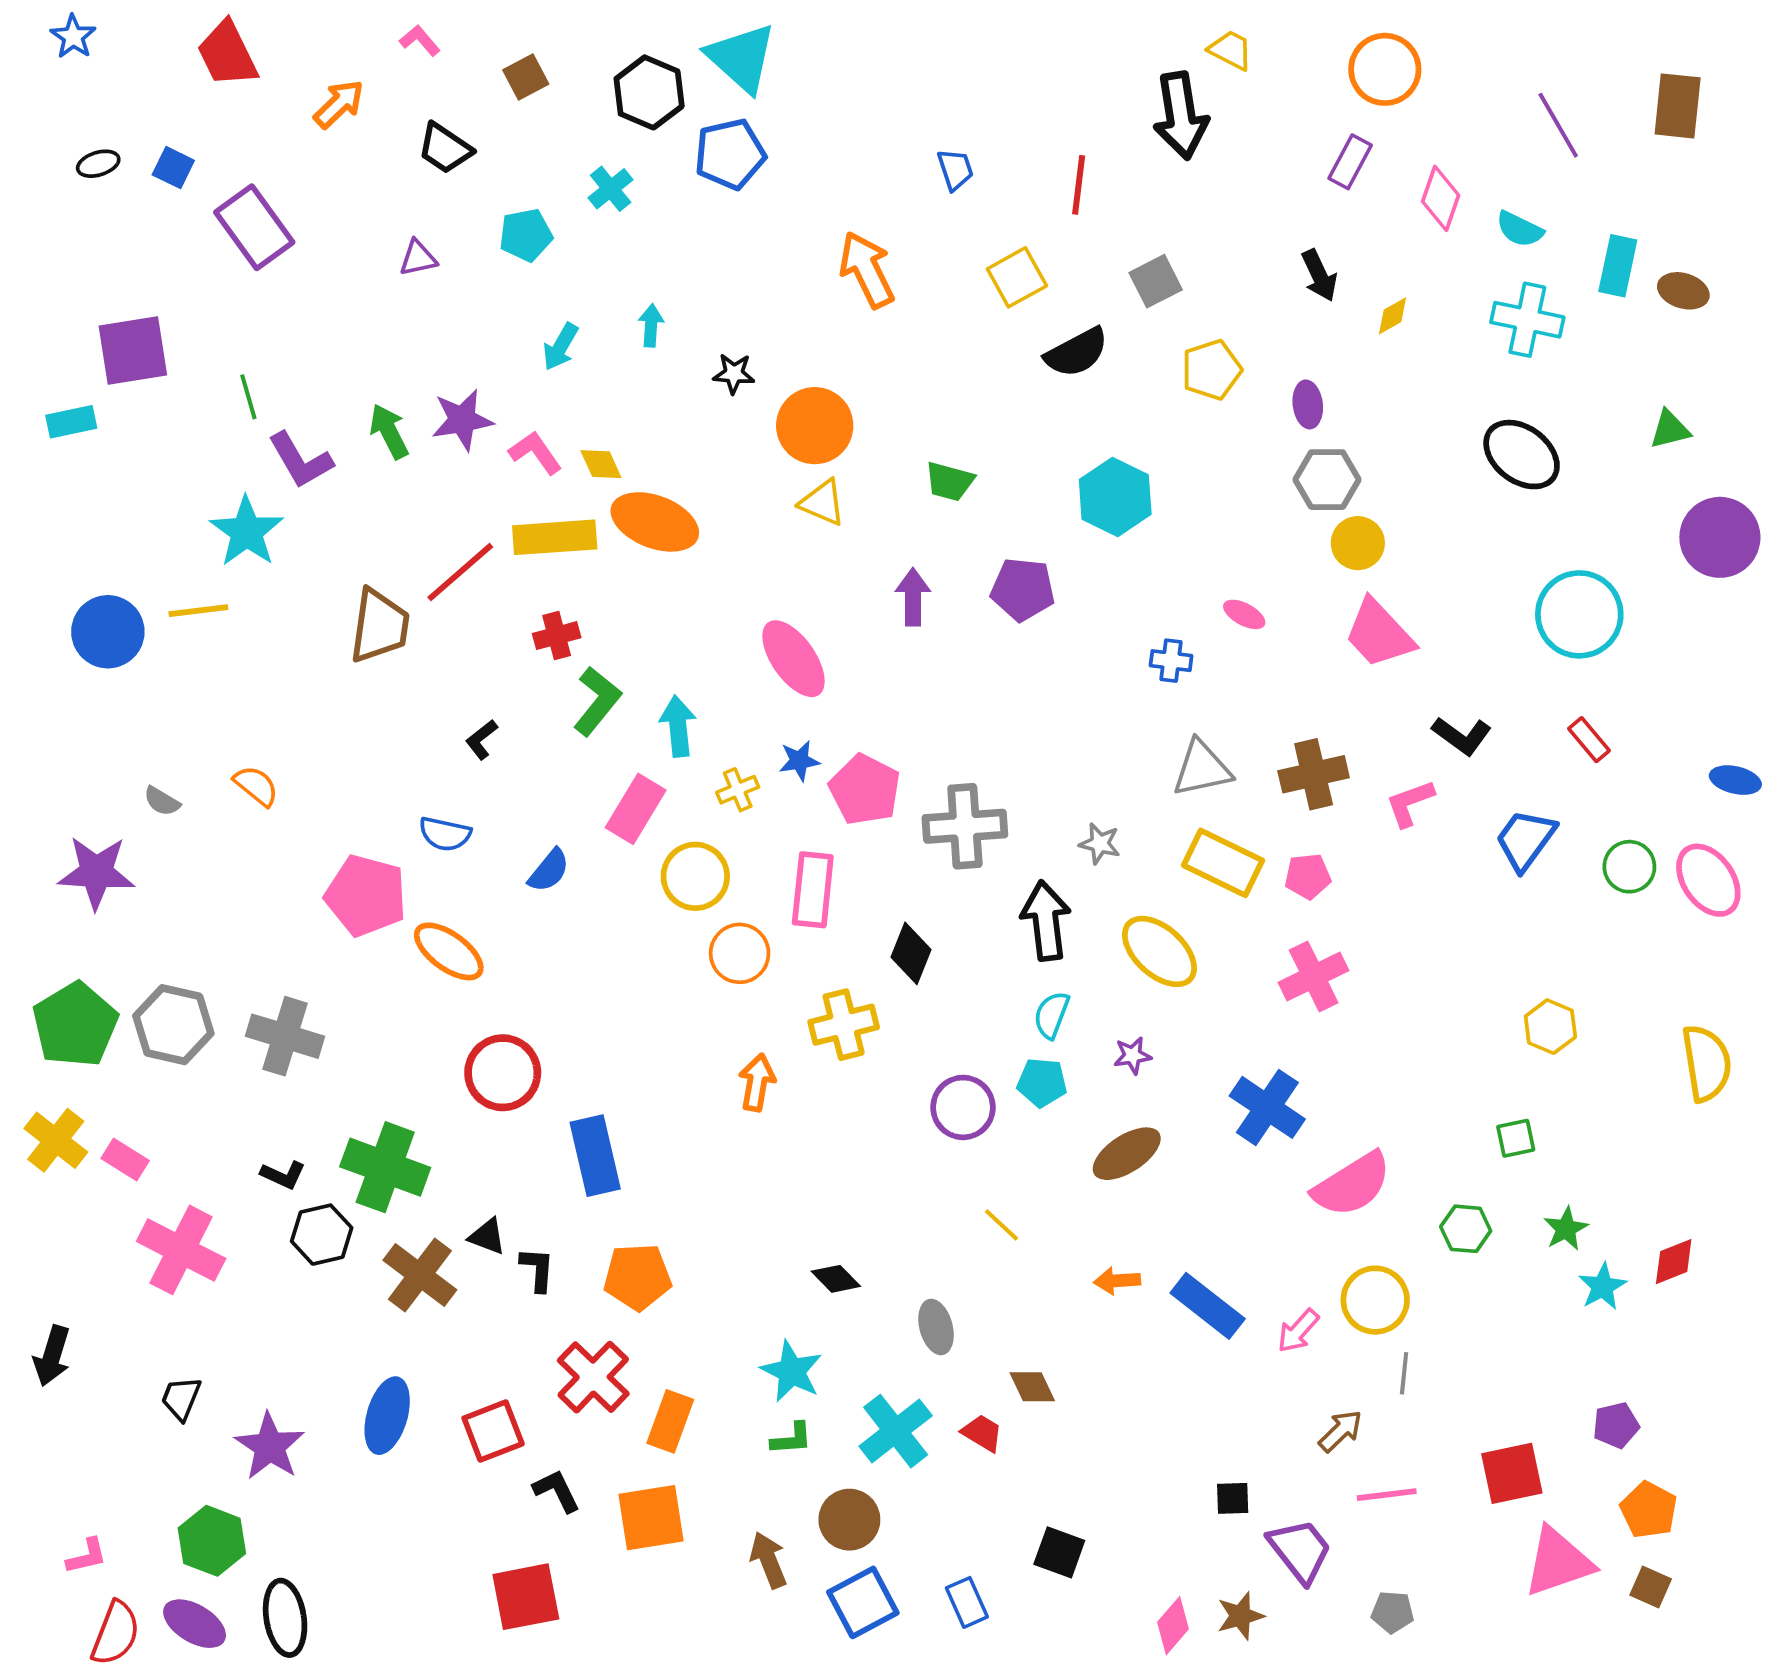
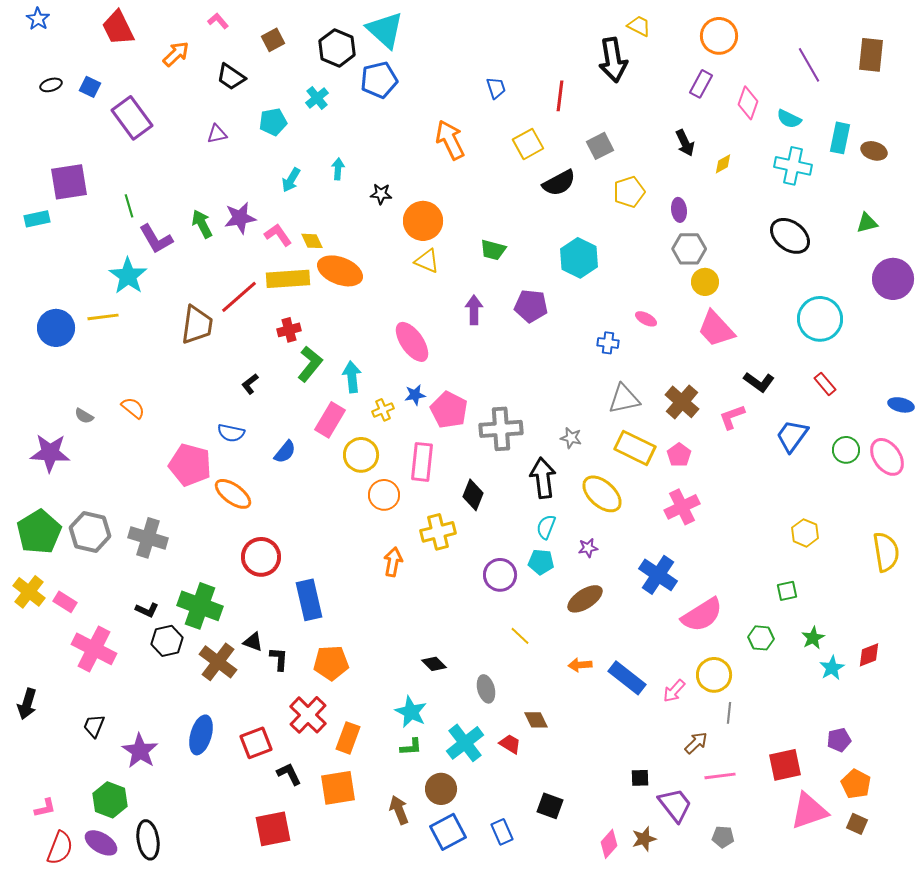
brown cross: (1314, 774) -> (682, 402), turned -36
pink pentagon: (1308, 876) -> (679, 455), turned -30

